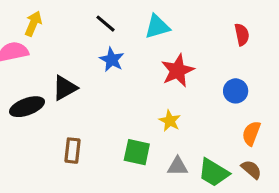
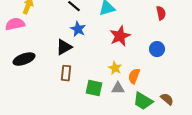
black triangle: (65, 88) -> (64, 47), moved
orange semicircle: (251, 133) -> (134, 76), moved
brown rectangle: (73, 151) -> (66, 73), moved
gray triangle: (178, 166) -> (118, 88), moved

